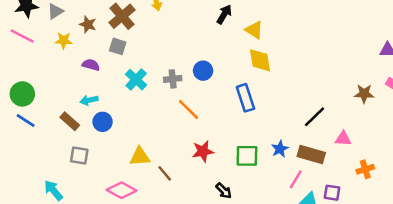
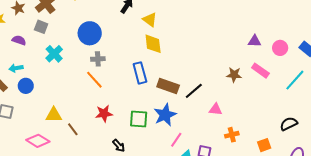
blue circle: (203, 71) -> (90, 33), moved, size x1.5
gray cross: (173, 79) -> (98, 59), moved
blue star: (280, 149) -> (165, 115), size x1.6
brown rectangle: (311, 154) -> (168, 86), moved

